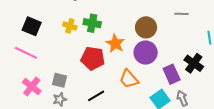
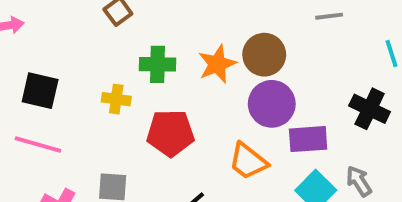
yellow cross: (70, 26) -> (116, 99), moved
orange star: (115, 44) -> (217, 64), moved, turned 30
purple rectangle: (172, 74) -> (308, 139), moved, turned -60

